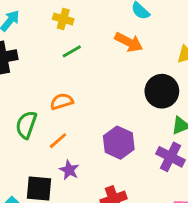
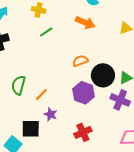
black circle: (162, 91) -> (103, 75), moved
orange semicircle: (62, 101) -> (80, 61), moved

